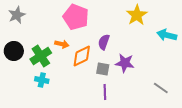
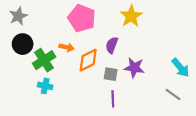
yellow star: (137, 15) -> (131, 16), moved
cyan arrow: (167, 35) -> (181, 68), moved, turned -144
black circle: (14, 51) -> (23, 44), moved

